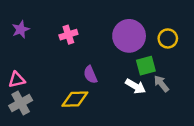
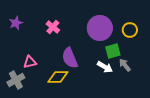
pink cross: (68, 35) -> (53, 27), turned -32
purple semicircle: (90, 75) -> (70, 58), size x1.5
pink triangle: (17, 80) -> (30, 62), moved

